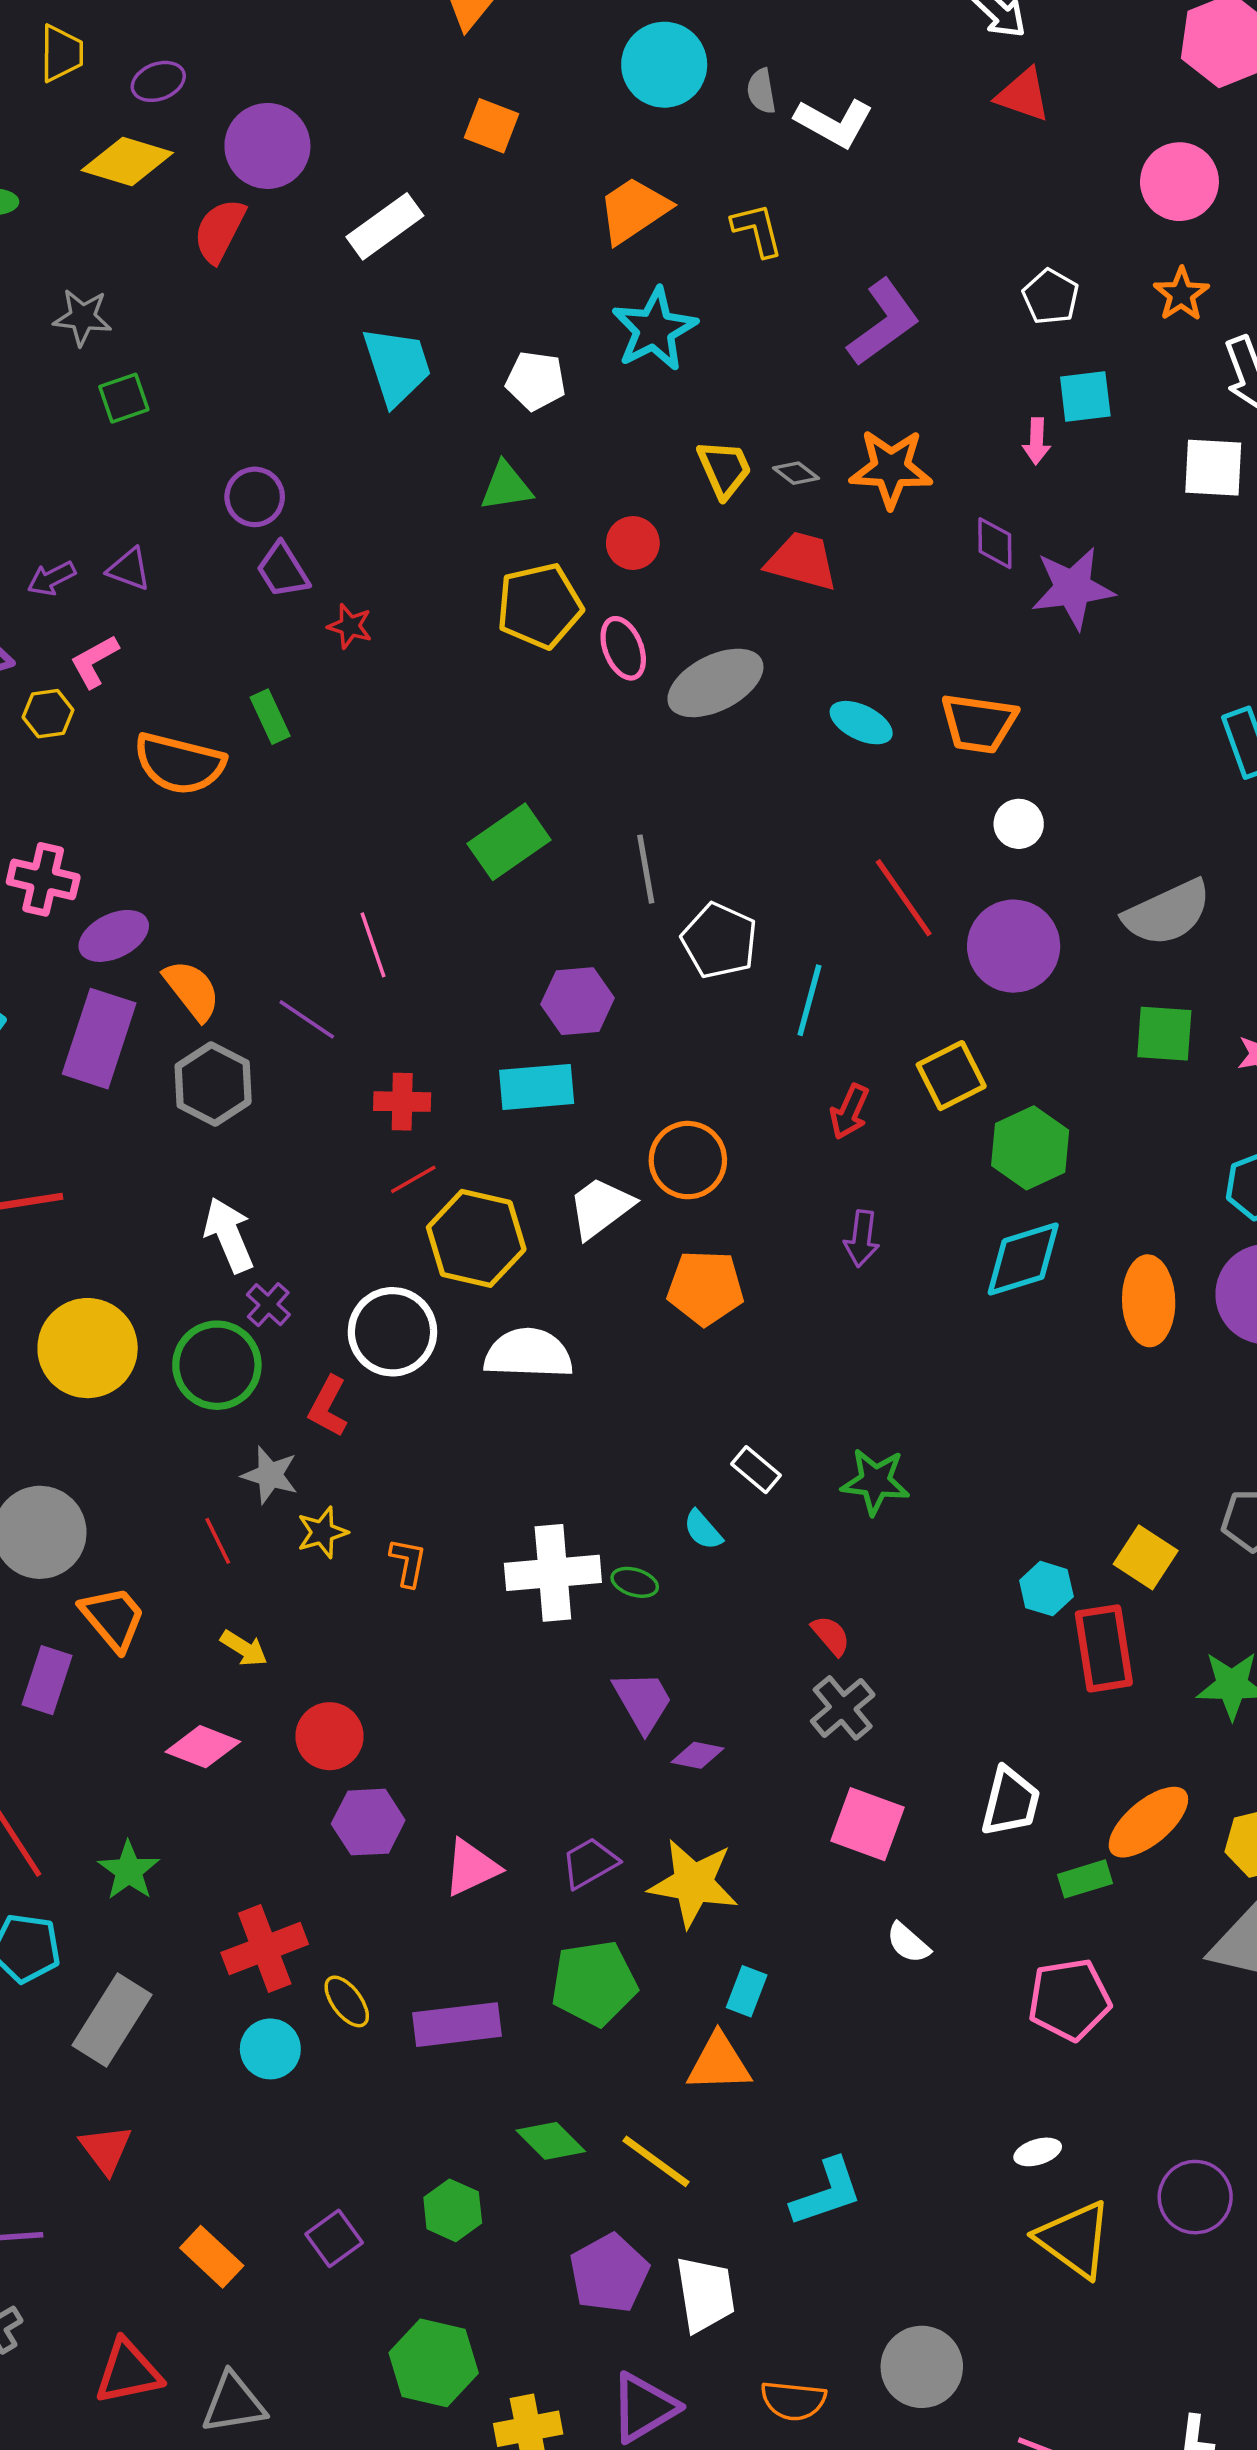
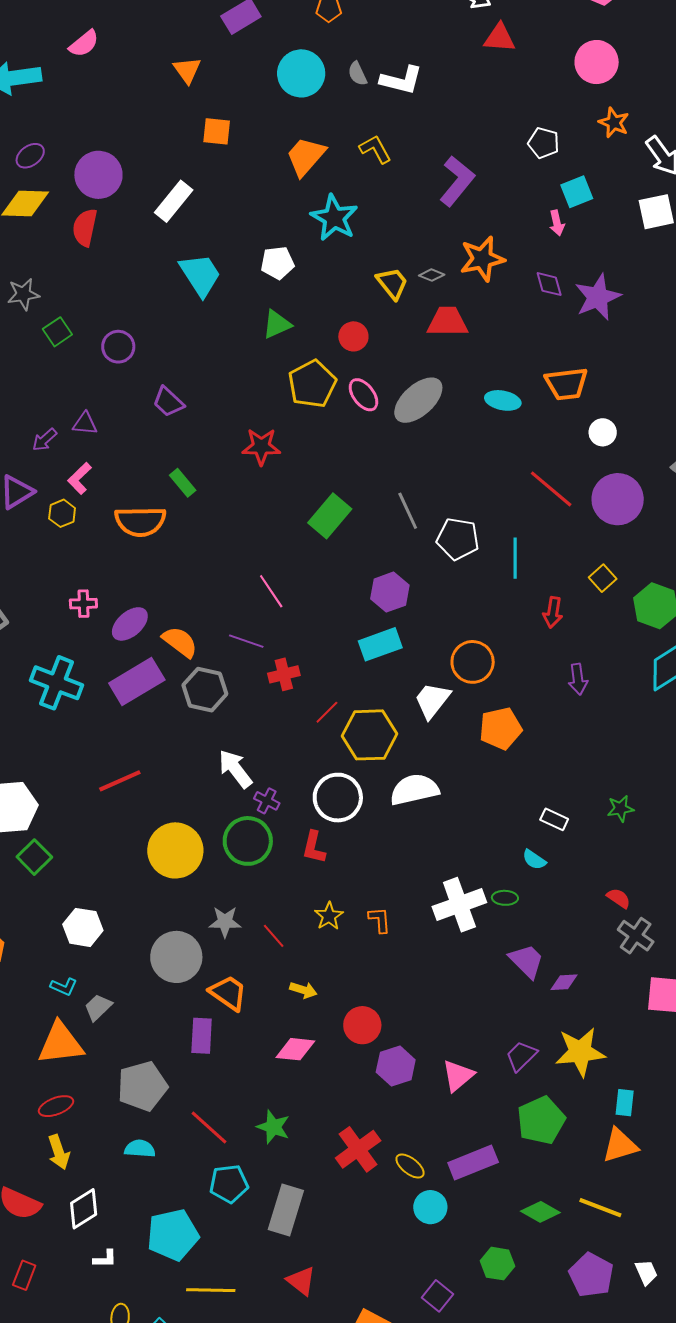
purple circle: (255, 497) -> (118, 347), moved
red star: (350, 626) -> (261, 447), moved, size x1.5
pink cross: (43, 879) -> (83, 604), size x0.7
purple rectangle: (99, 1039) -> (137, 682), turned 56
yellow square: (951, 1076) -> (603, 578), size x0.7
red cross: (402, 1102) -> (284, 674), moved
gray star: (270, 1475) -> (225, 922), moved
green star: (875, 1482) -> (620, 809), size x0.7
cyan circle: (270, 2049) -> (430, 1207), moved
white trapezoid: (705, 2294) -> (646, 1272), size x0.6

